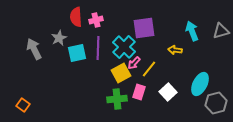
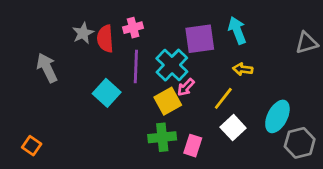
red semicircle: (76, 17) -> (105, 39), moved
cyan arrow: (192, 31) -> (237, 30), moved
gray star: (59, 38) -> (83, 33), moved
cyan square: (77, 53) -> (107, 93), moved, turned -36
yellow line: (149, 69) -> (223, 98), moved
pink rectangle: (139, 92) -> (193, 146), moved

